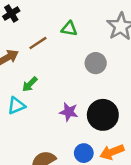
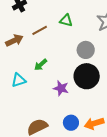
green arrow: (30, 84) -> (41, 65), moved
black circle: (103, 115) -> (87, 76), moved

